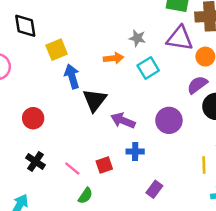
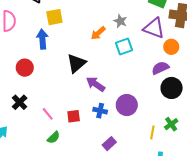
orange arrow: (113, 58) -> (98, 33), turned 133
blue arrow: (72, 77) -> (42, 39), moved
purple circle: (169, 120) -> (127, 105), moved

